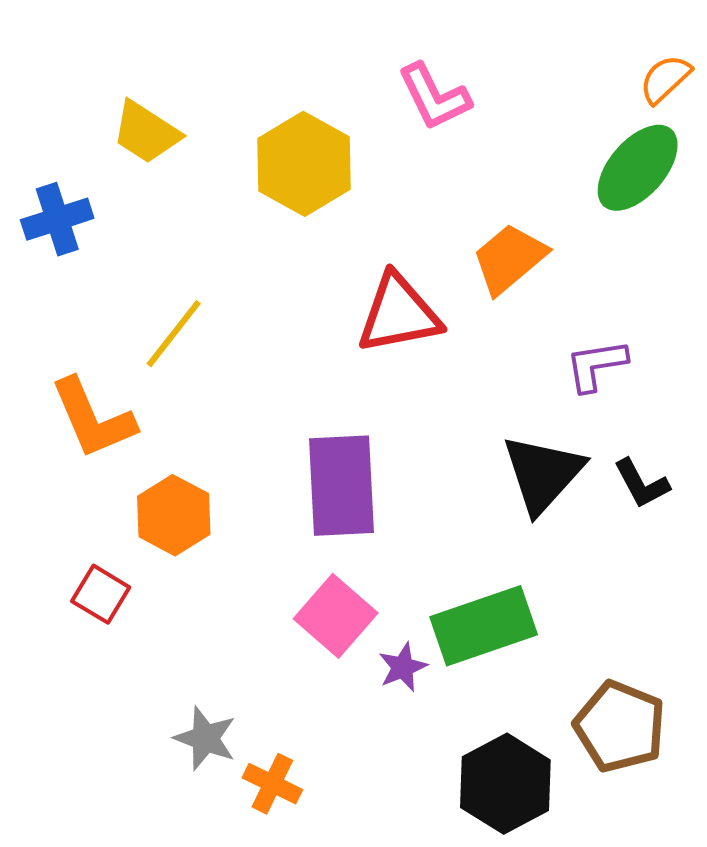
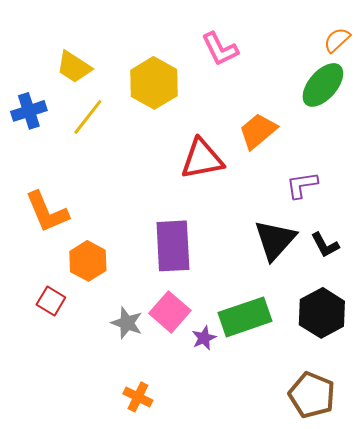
yellow line: (174, 334) -> (88, 117), moved
brown pentagon: (620, 726) -> (312, 395), moved
gray star: (205, 738) -> (127, 323), moved
black hexagon: (505, 784) -> (322, 313), moved

